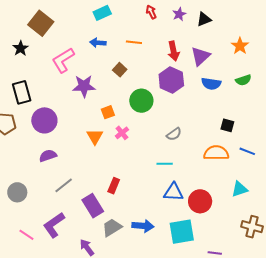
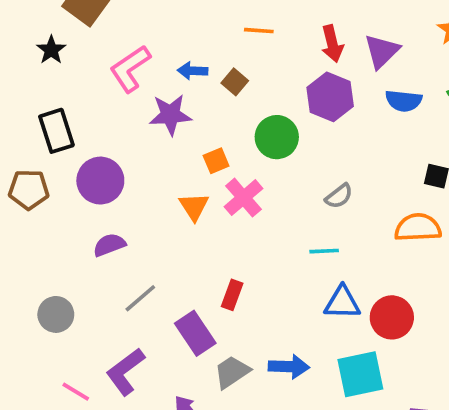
blue arrow: (98, 43) -> (193, 71), moved
pink cross: (122, 133) -> (244, 198), size x1.5

